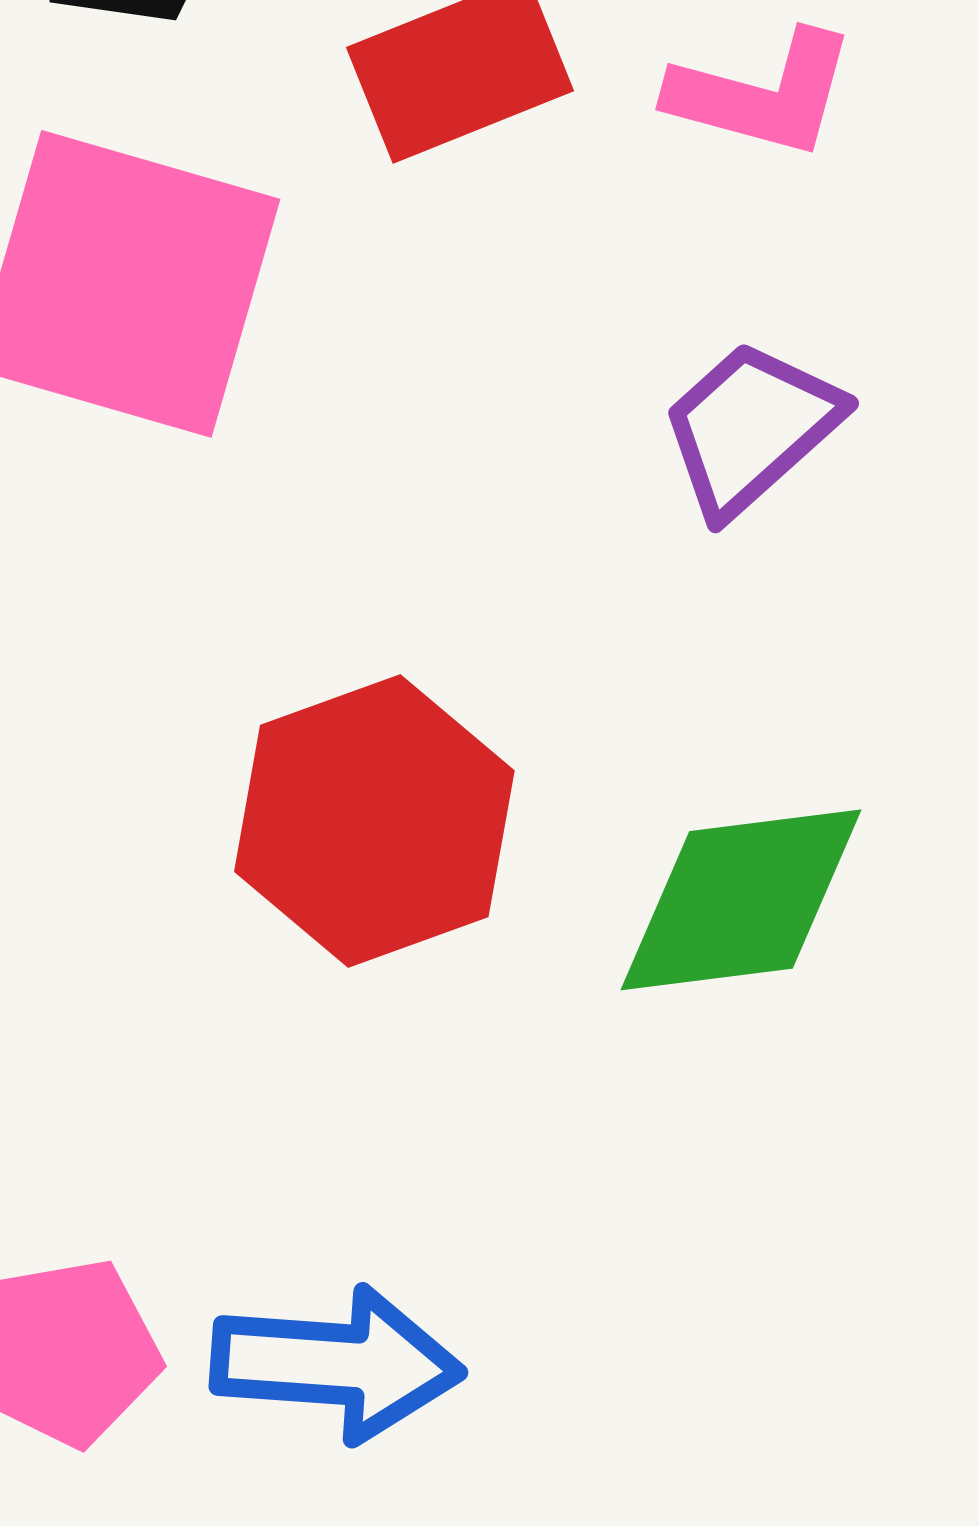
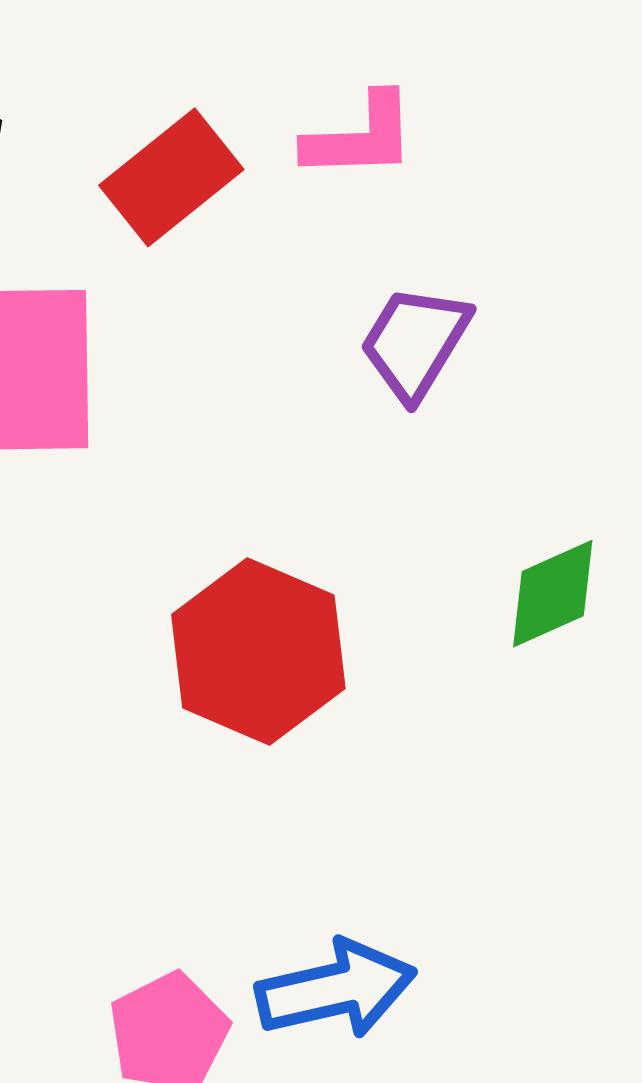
green diamond: (741, 900) -> (553, 594), moved, size x0.7

